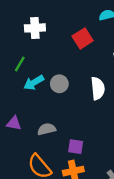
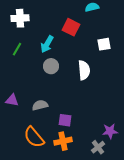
white cross: (35, 28) -> (20, 18), moved
red square: (83, 38) -> (71, 27), turned -30
cyan arrow: (34, 83) -> (47, 44), moved, turned -30

